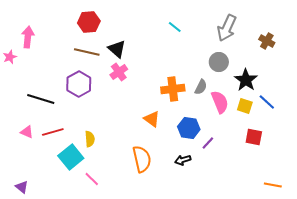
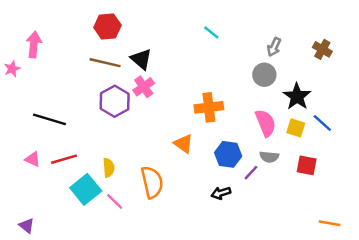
gray arrow: (227, 28) -> (274, 47), moved, size x0.6
purple hexagon: (79, 84) -> (115, 101), moved
gray semicircle: (201, 87) -> (269, 157), moved, turned 70
orange semicircle: (142, 159) -> (152, 182), moved
pink line: (92, 179) -> (115, 201), moved

